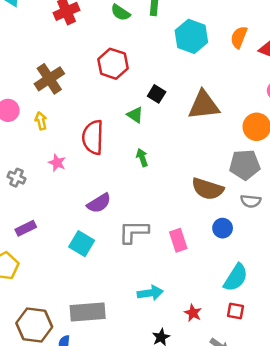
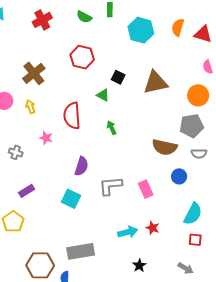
purple semicircle: (99, 203) -> (81, 166), turned -36
red star: (193, 313) -> (153, 228), moved

